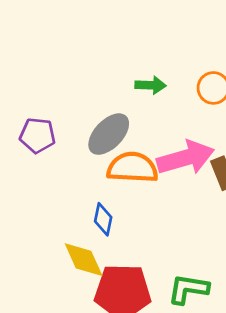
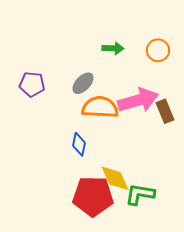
gray ellipse: (109, 134) -> (83, 83), size x0.7
yellow diamond: (84, 260) -> (115, 178), moved

